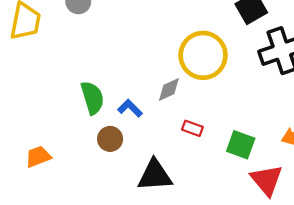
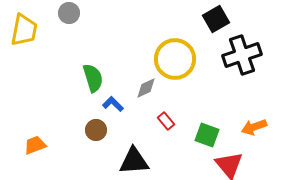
green semicircle: (92, 98) -> (93, 78), moved
red rectangle: (192, 128) -> (166, 121), turned 30

